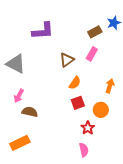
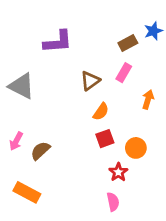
orange arrow: (110, 86) -> (148, 100), moved
pink arrow: (19, 96) -> (16, 141), moved
brown semicircle: (30, 112) -> (40, 151), turned -56
orange rectangle: (20, 143) -> (27, 192), turned 54

